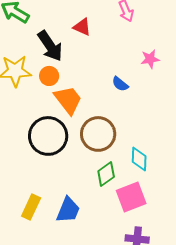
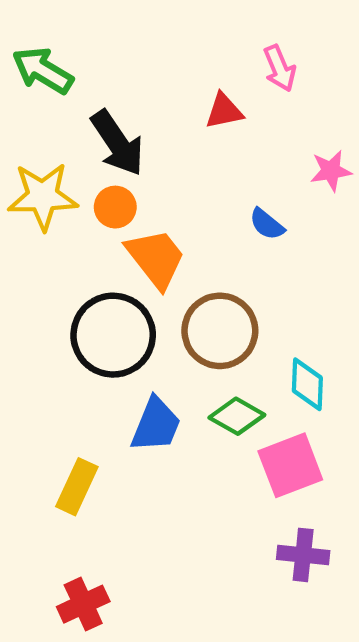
red triangle: (82, 27) -> (224, 111), moved, turned -36
green diamond: (106, 174) -> (237, 416), turned 65
blue trapezoid: (68, 210) -> (156, 425), moved

